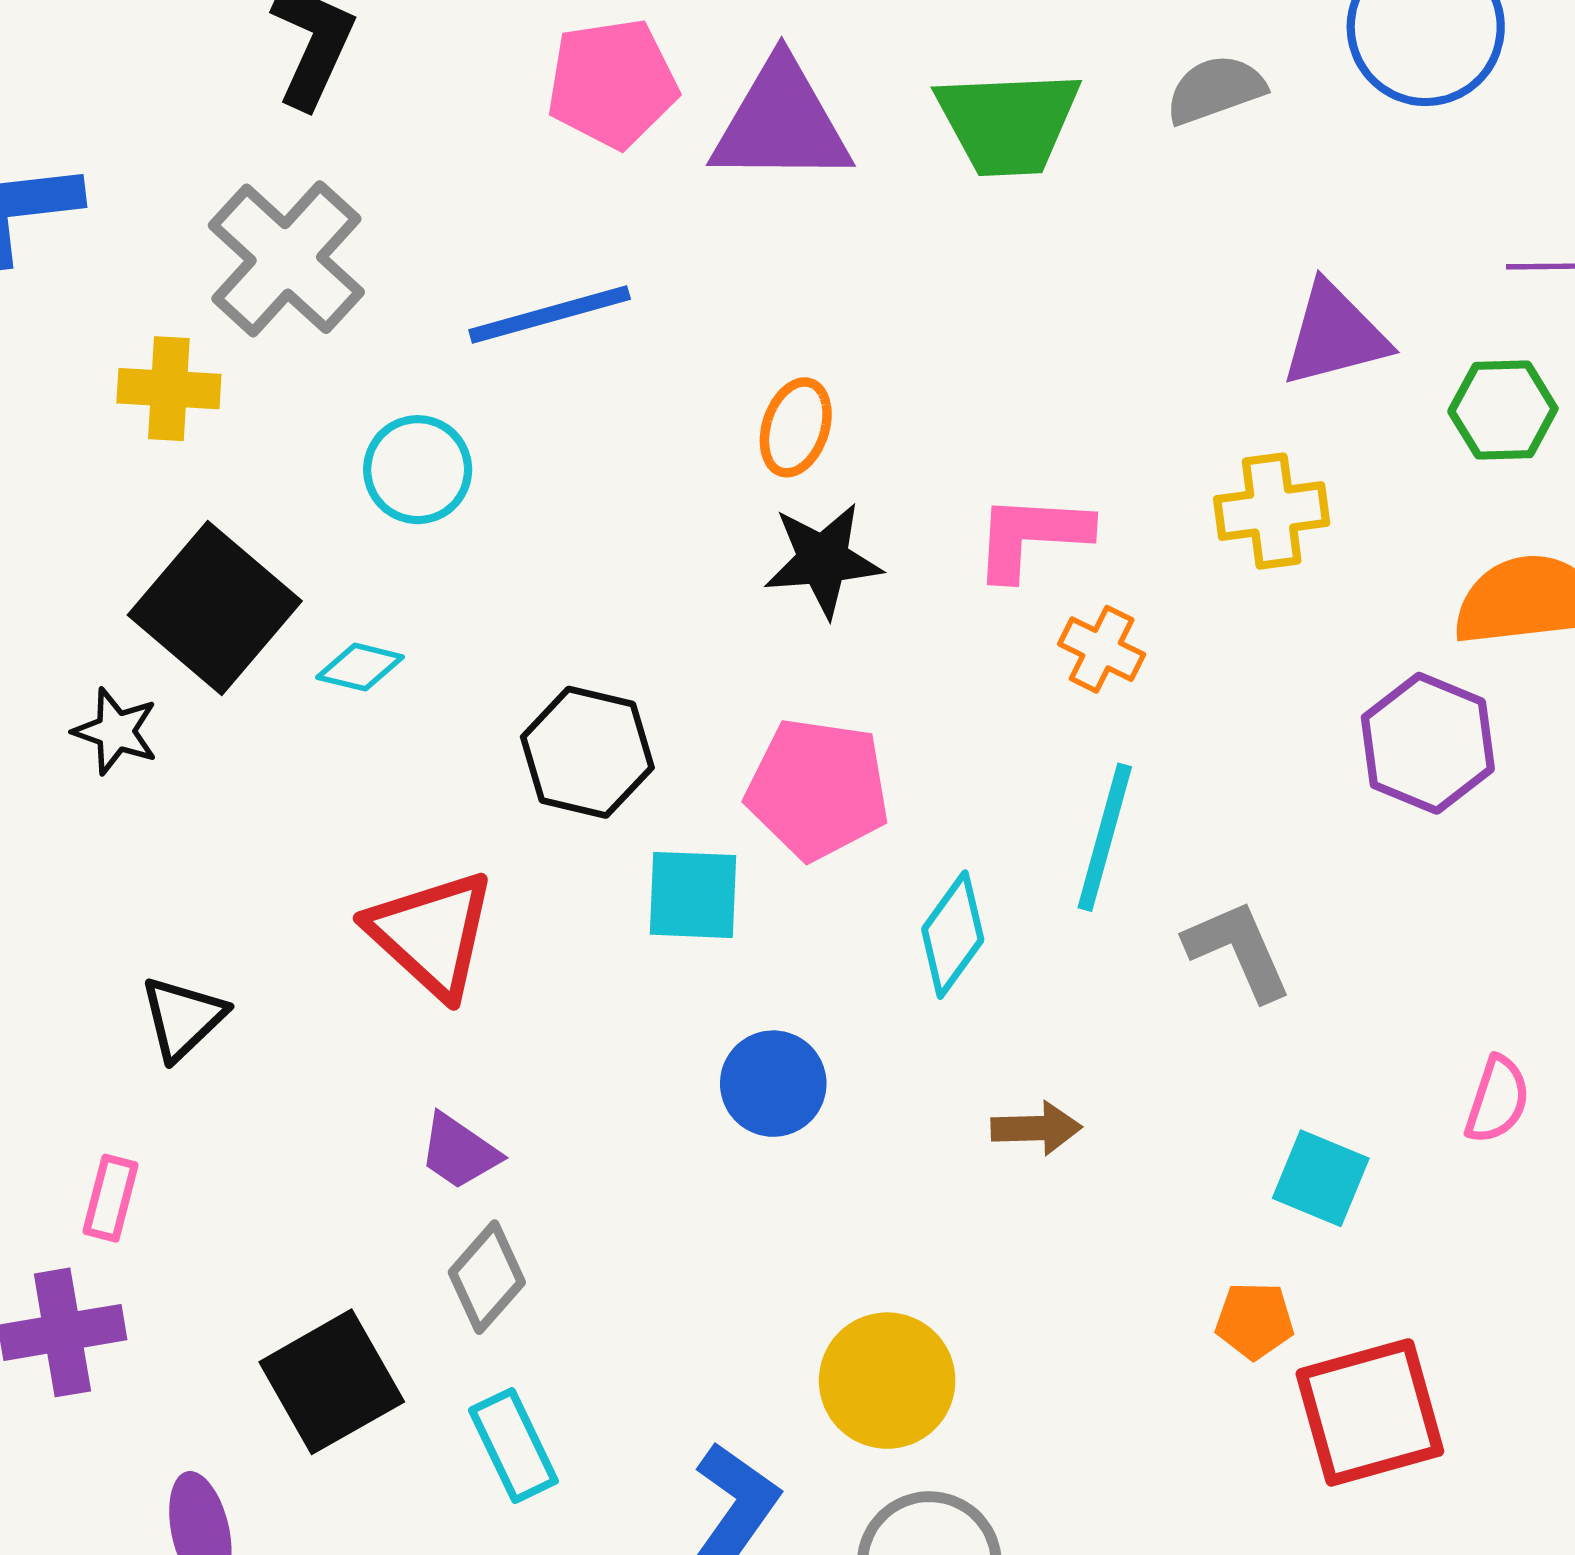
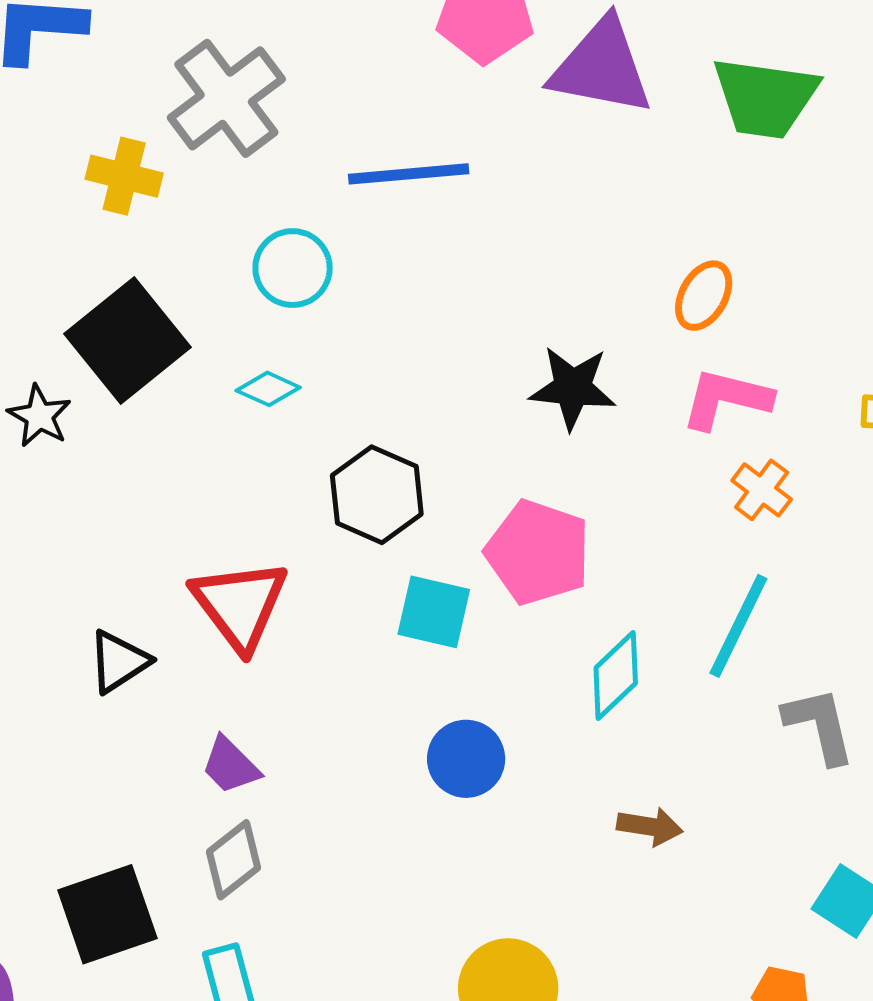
orange ellipse: (796, 427) -> (704, 296), moved
cyan diamond: (360, 667) -> (268, 389), moved
black triangle: (183, 1018) -> (119, 661), moved

